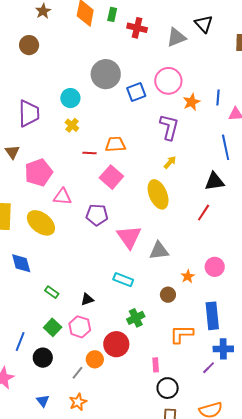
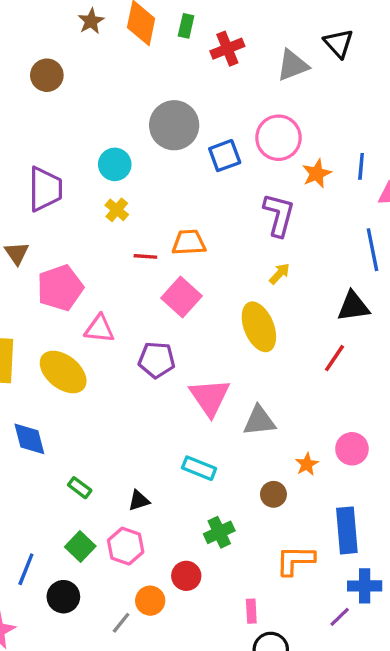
brown star: (43, 11) -> (91, 21), moved
red cross: (137, 28) -> (227, 49), turned -36
red circle: (116, 344) -> (186, 576), size x0.7

